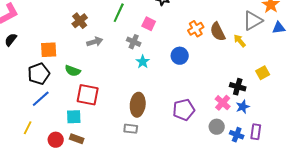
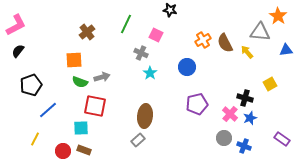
gray triangle: (253, 21) -> (260, 32), turned 35
blue triangle: (279, 28) -> (286, 50), moved
gray arrow: (95, 42) -> (102, 77), moved
orange square: (49, 50) -> (74, 60), moved
black pentagon: (39, 74) -> (31, 85), moved
purple pentagon: (184, 110) -> (197, 104), moved
gray rectangle: (131, 129) -> (138, 140), turned -48
purple rectangle: (256, 132) -> (282, 139), moved, turned -63

